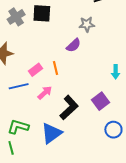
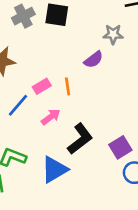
blue line: (19, 86) -> (18, 105), turned -42
purple square: (100, 101) -> (120, 147), moved

